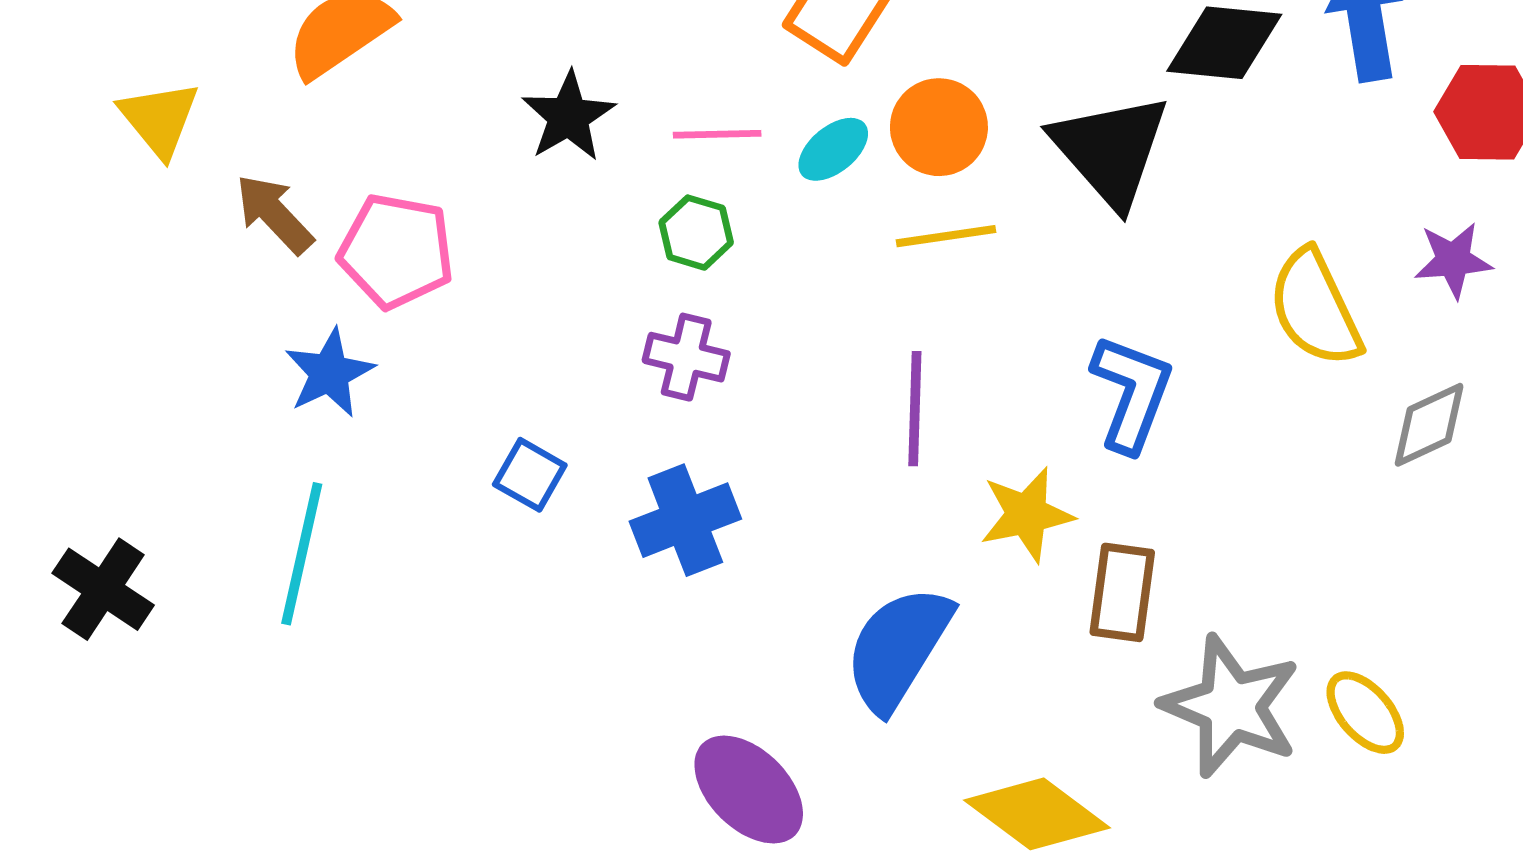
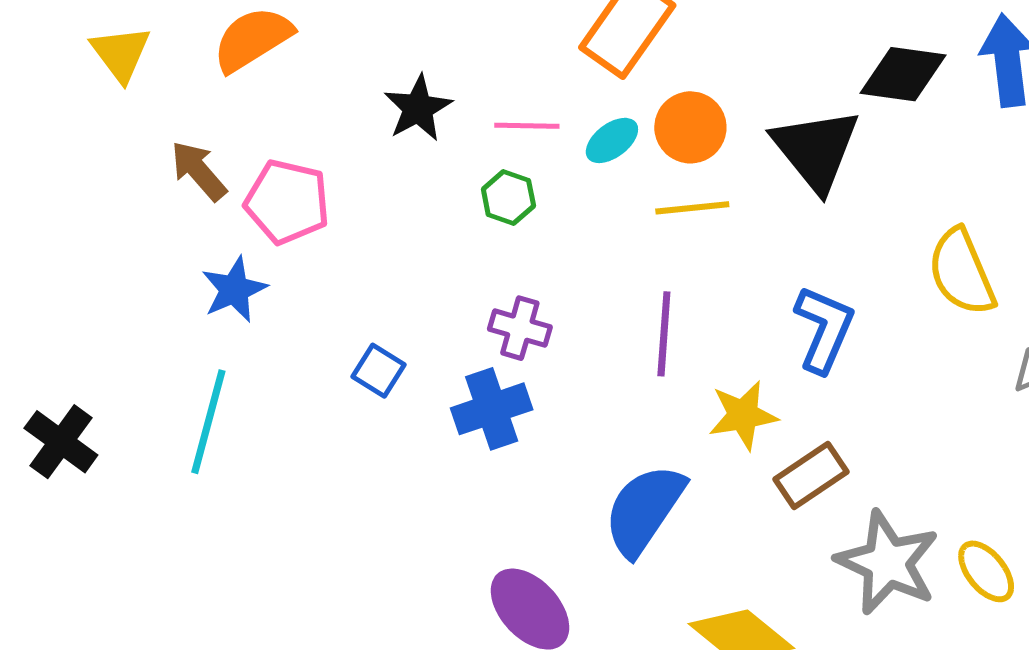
yellow triangle: (159, 119) -> (121, 53), moved
purple cross: (686, 357) -> (520, 328), moved
brown rectangle: (1122, 592) -> (811, 475), turned 46

